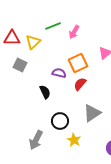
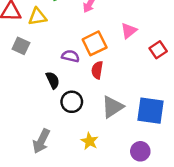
yellow triangle: (33, 42) -> (37, 17), turned 35
red semicircle: (80, 84) -> (97, 70), turned -32
black circle: (60, 121) -> (72, 102), moved

